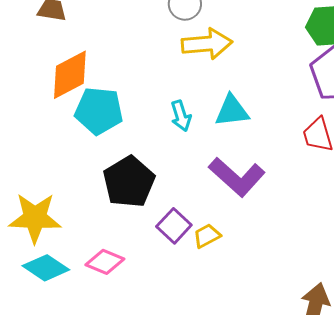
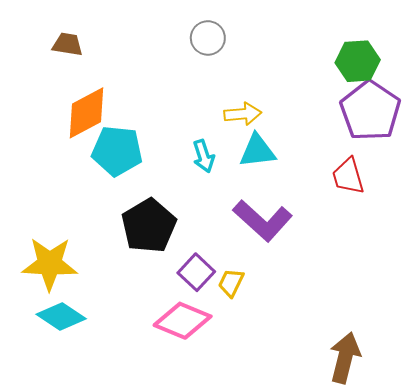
yellow arrow: (207, 44) -> (243, 114), moved, size x0.7
yellow trapezoid: (207, 236) -> (231, 283), turned -36
pink diamond: (105, 262) -> (183, 321), moved, size x1.4

